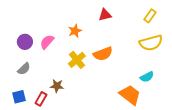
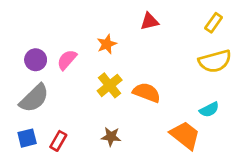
orange semicircle: (103, 54) -> (147, 93), moved, turned -138
gray semicircle: (24, 69) -> (34, 98), size x1.6
brown star: (57, 86) -> (111, 137), moved

